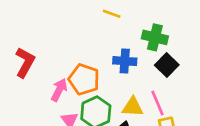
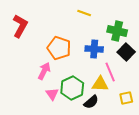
red L-shape: (25, 62) -> (20, 26), moved
orange pentagon: (84, 79) -> (59, 48), moved
pink line: (158, 103) -> (110, 72), moved

